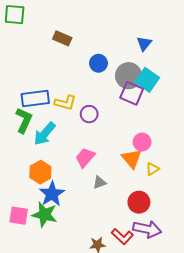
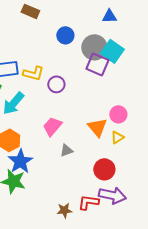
blue triangle: (144, 44) -> (109, 16), turned 49
pink circle: (142, 142) -> (118, 114), moved
red L-shape: (122, 236) -> (88, 202), turned 145

